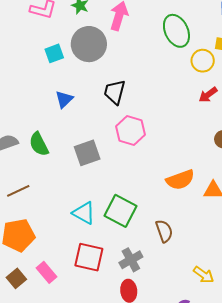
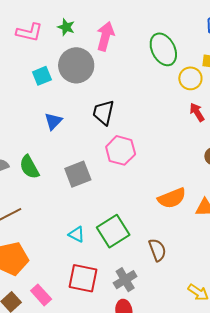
red arrow: (208, 95) -> (197, 112), turned 96
green square: (120, 211) -> (113, 231), turned 32
cyan triangle: (84, 213) -> (77, 234), size x0.7

